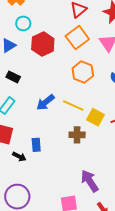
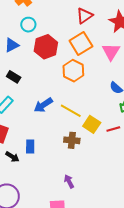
orange hexagon: (83, 72) -> (73, 71), moved
purple arrow: (90, 181) -> (69, 181), moved, size x0.6

